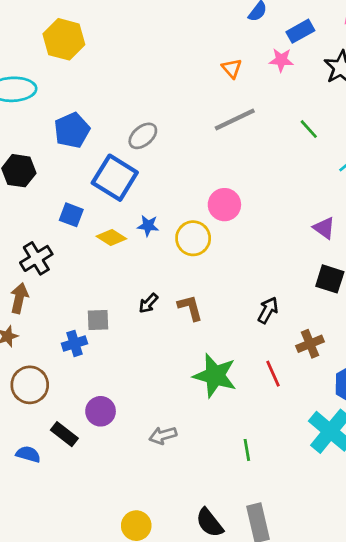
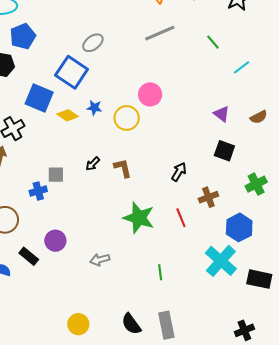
blue pentagon: (72, 130) -> (23, 36), moved
blue square: (71, 215) -> (39, 98), size x1.6

